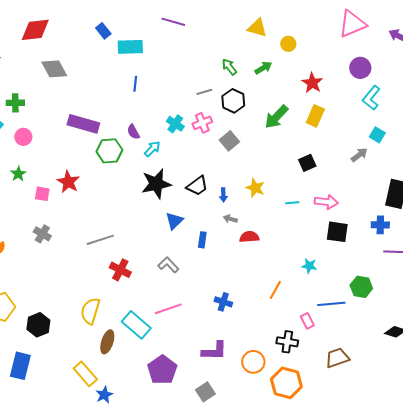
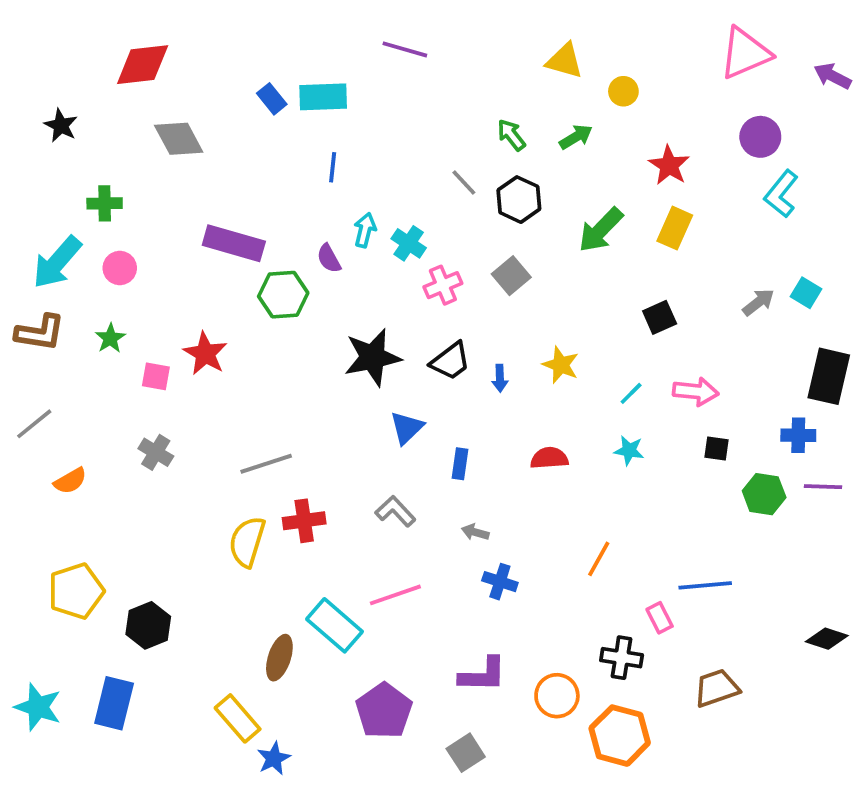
blue rectangle: (103, 31) -> (272, 99), moved
gray line: (204, 92) -> (464, 182), turned 63
pink cross: (202, 123) -> (443, 285), moved
cyan square: (377, 135) -> (806, 293), moved
cyan arrow: (152, 149) -> (365, 230), moved, turned -30
cyan line: (292, 203) -> (631, 393), turned -40
gray arrow: (230, 219) -> (475, 532), moved
black square: (337, 232) -> (717, 449), size x0.6
cyan star: (309, 266) -> (629, 450), moved
red cross: (120, 270) -> (304, 521), turned -35
green hexagon: (361, 287) -> (764, 494), moved
yellow semicircle: (90, 311) -> (247, 542), moved

